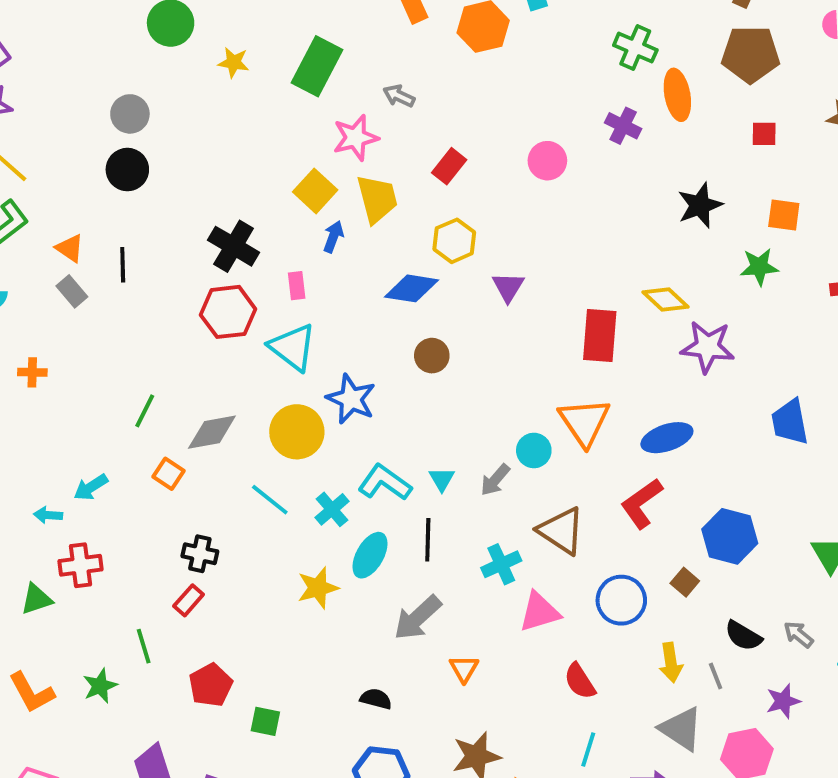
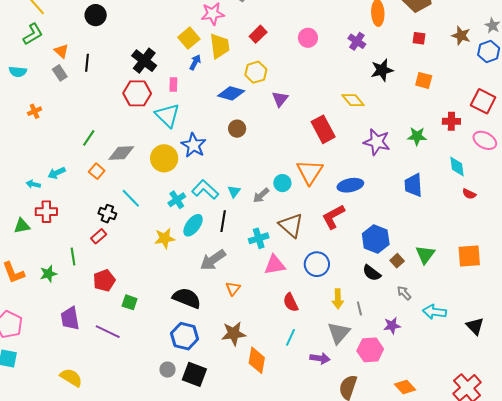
purple cross: (623, 126) -> (357, 41), moved
green star: (759, 267) -> (417, 136), moved
yellow diamond: (665, 299) -> (353, 100), moved
red rectangle: (600, 335) -> (323, 129), turned -40
orange cross: (32, 372) -> (35, 111), turned -32
cyan line: (270, 500) -> (131, 198), moved
brown square: (685, 582) -> (397, 261), moved
black semicircle: (743, 636) -> (372, 273), moved
black semicircle: (376, 699) -> (187, 298), size x1.8
gray triangle: (681, 729) -> (339, 333), turned 30

